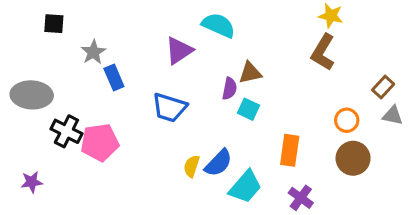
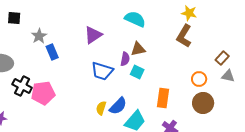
cyan semicircle: (218, 25) -> (135, 19), moved
blue trapezoid: (169, 108) -> (102, 71), moved

